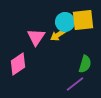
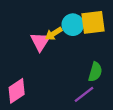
yellow arrow: (58, 35) -> (54, 34), moved
pink diamond: (18, 64) -> (17, 91), moved

